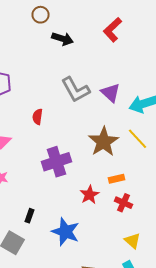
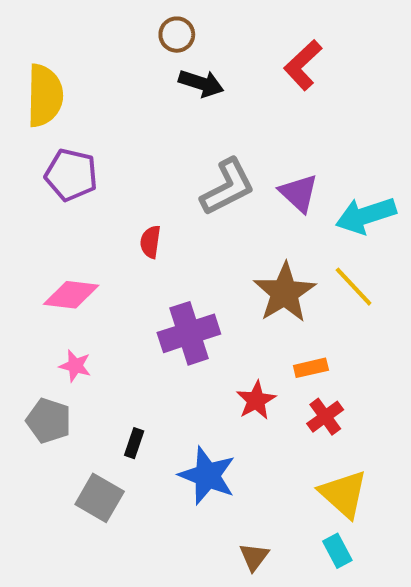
brown circle: (40, 15) -> (177, 35), moved
gray L-shape: (76, 90) -> (228, 187), turned -88
red cross: (124, 203) -> (325, 417), turned 30
yellow triangle: (132, 241) -> (343, 494), size x1.5

